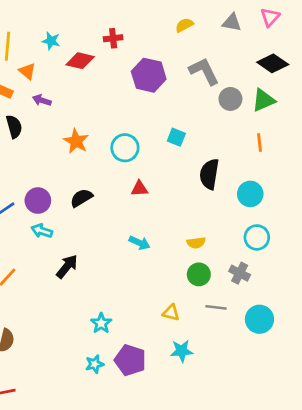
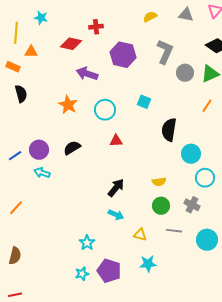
cyan star: (51, 41) -> (41, 18), moved
orange triangle: (27, 71) -> (31, 52), turned -40
gray L-shape: (204, 71) -> (165, 52), turned 50
purple arrow: (42, 100) -> (87, 74), moved, size x1.5
orange line: (259, 142) -> (207, 106), turned 40
cyan circle: (250, 194) -> (191, 154), moved
cyan arrow: (139, 243) -> (116, 215), moved
black arrow: (67, 266) -> (116, 188), moved

